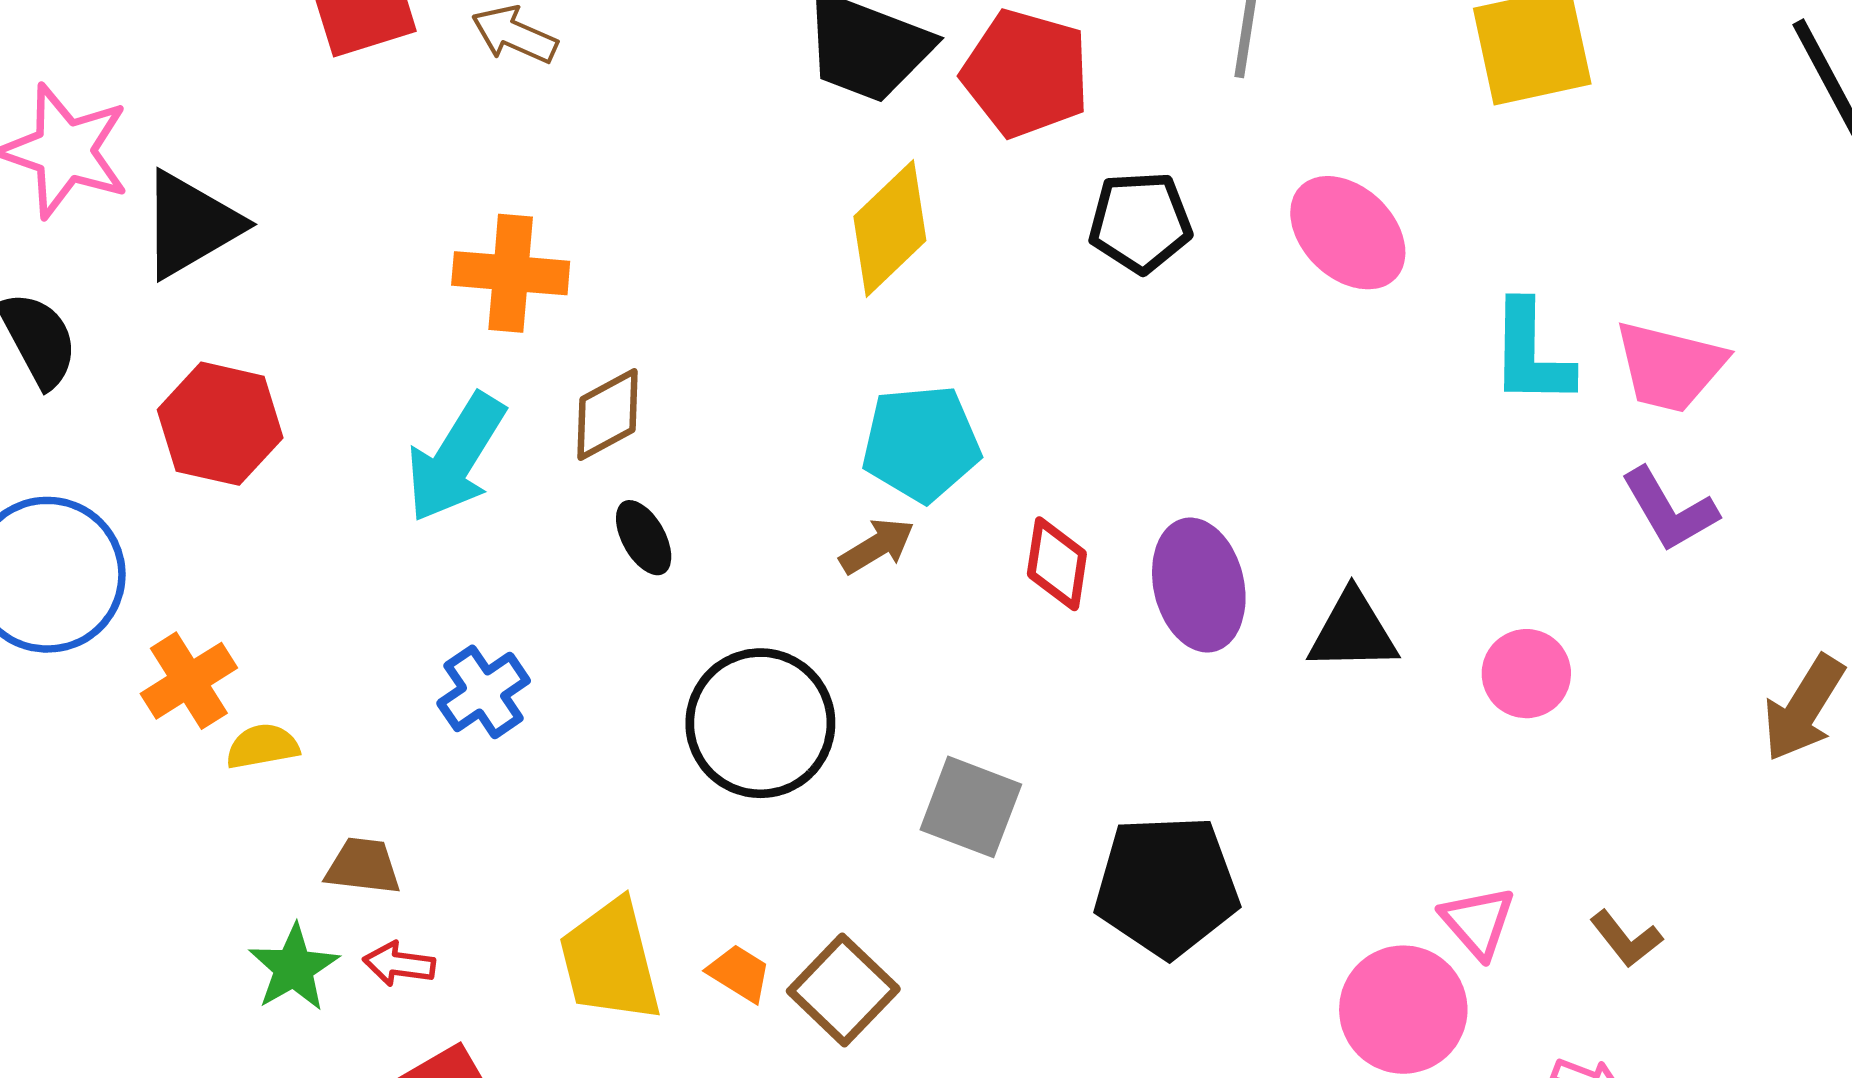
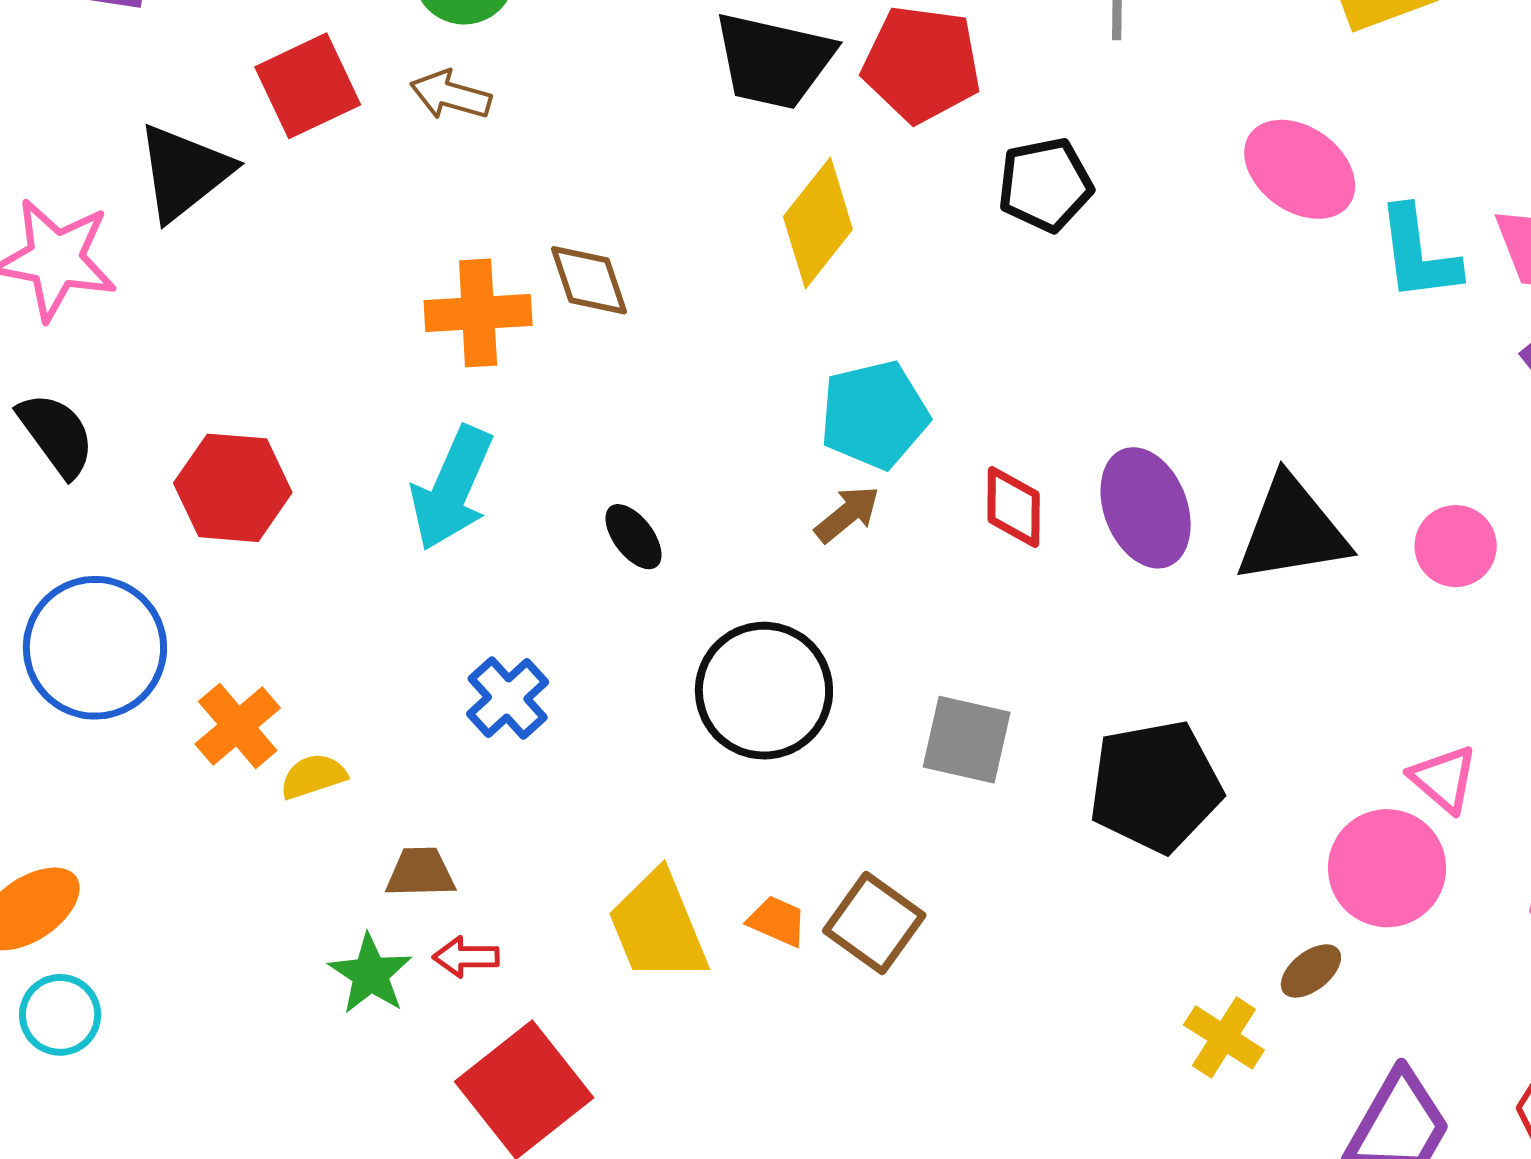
black triangle: (191, 225) -> (184, 172), moved
pink ellipse: (1348, 233) -> (1300, 169), moved
brown diamond: (608, 415) -> (589, 280), moved, turned -72
black triangle: (1353, 631) -> (1292, 530), size x1.4

